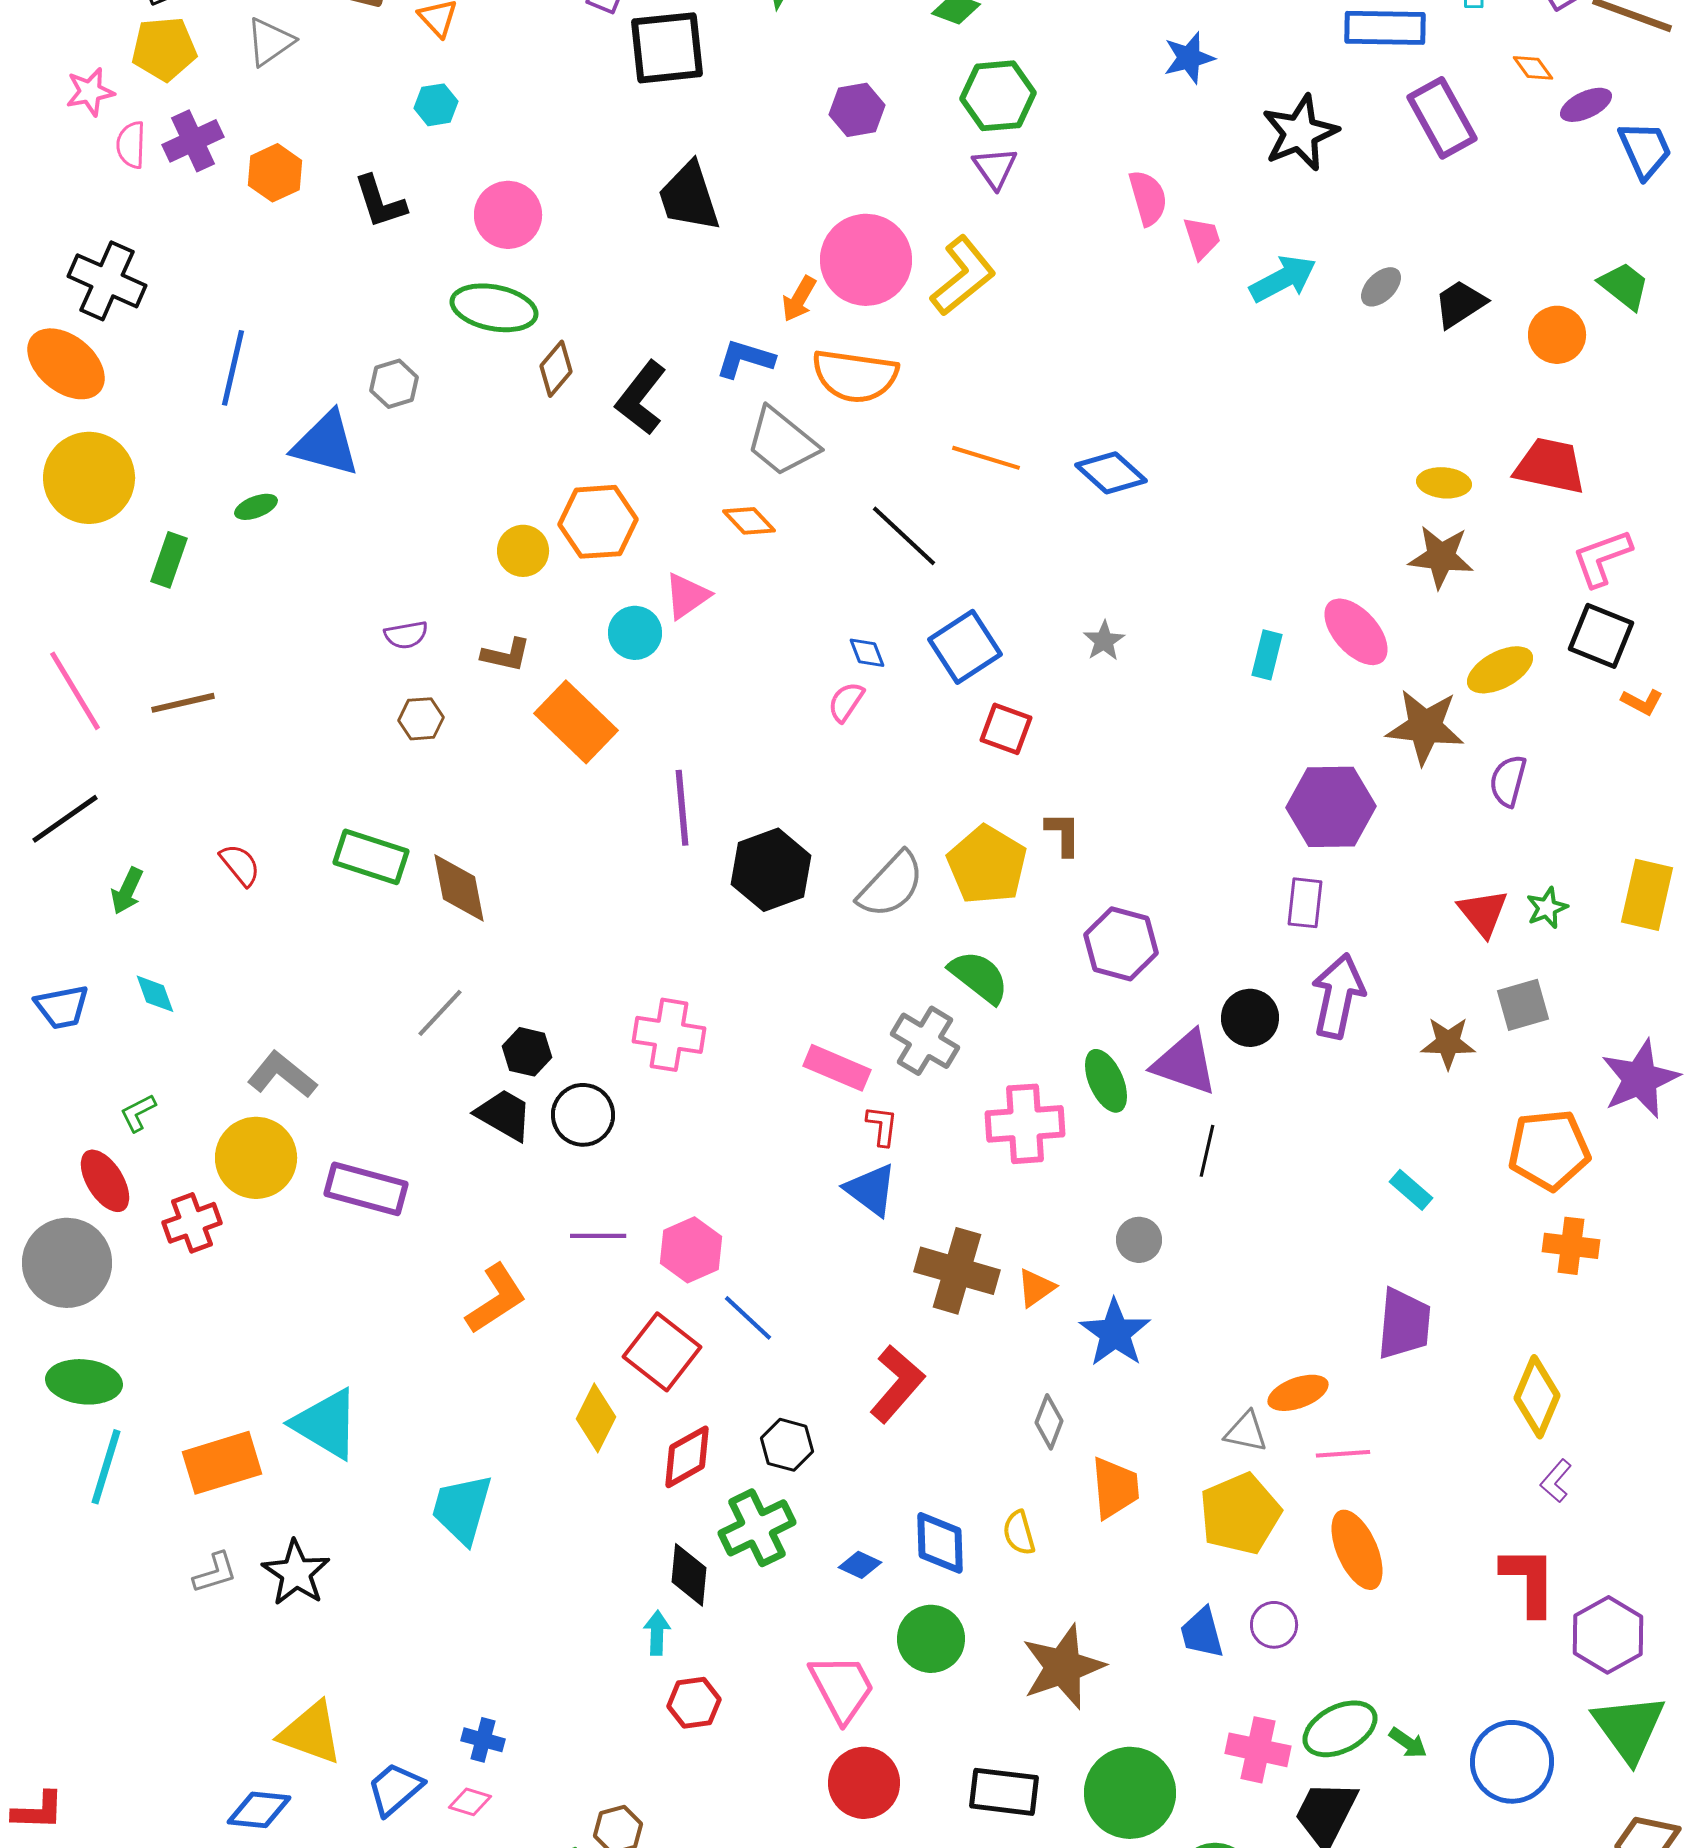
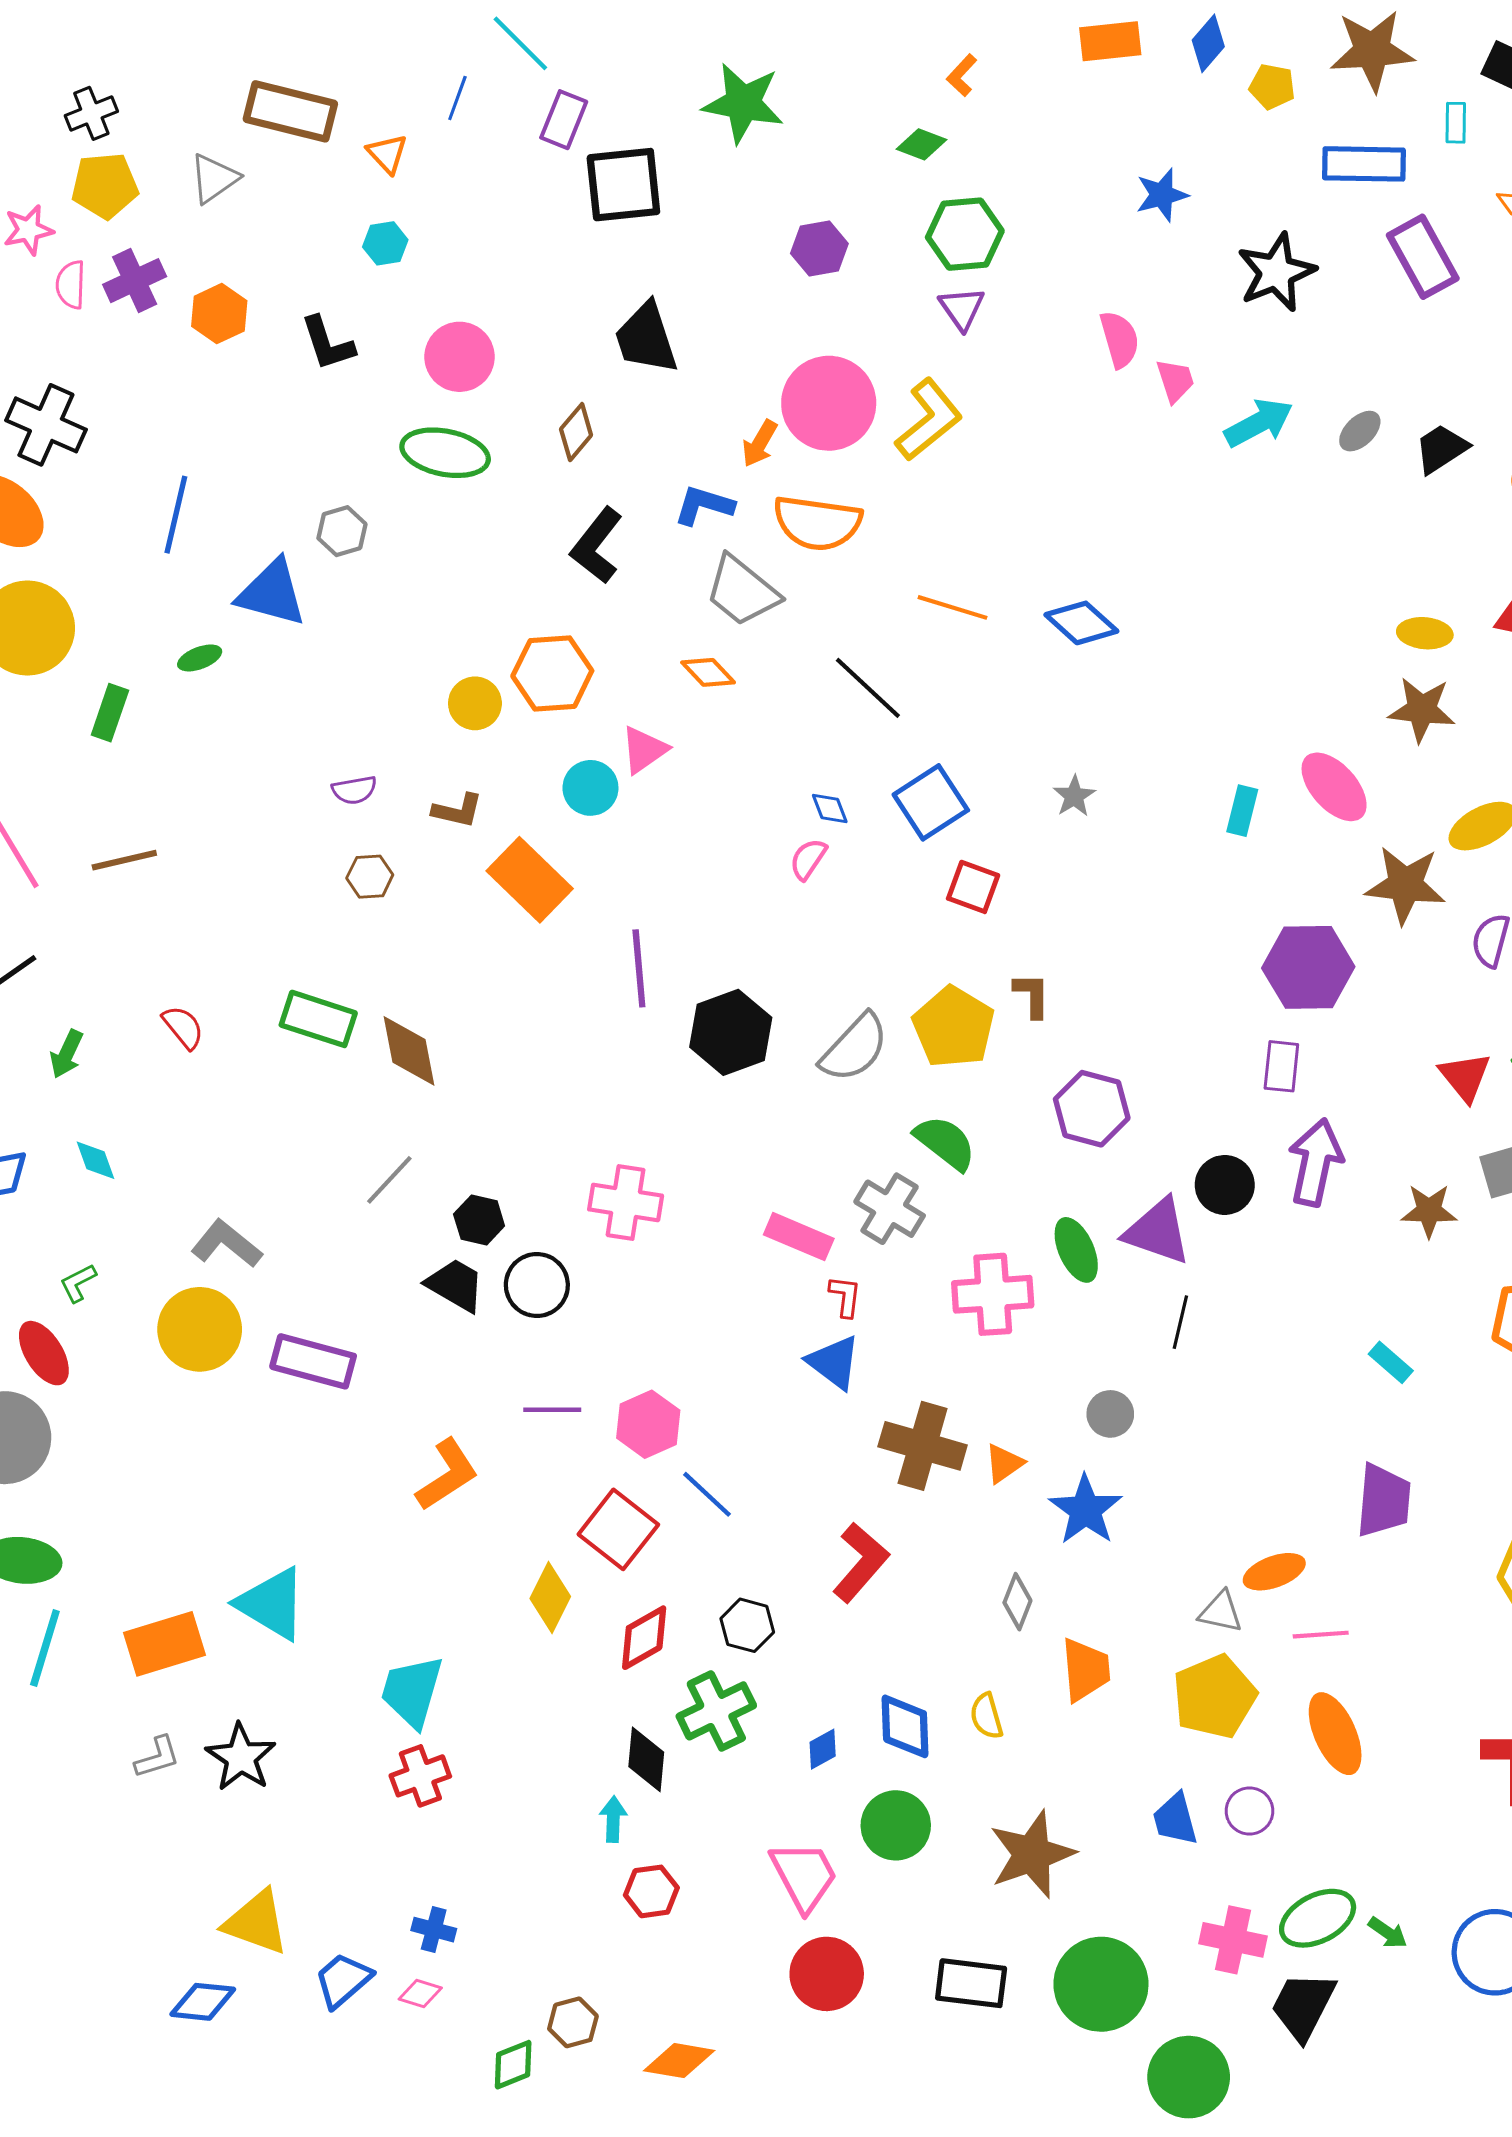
brown diamond: (556, 369) -> (576, 432), moved
red cross: (192, 1223) -> (420, 1776), moved
blue diamond: (860, 1565) -> (823, 1749), turned -54

